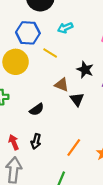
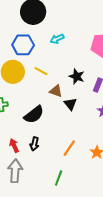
yellow line: (50, 53) -> (41, 71), moved
black semicircle: (37, 109) -> (34, 115), size x1.5

